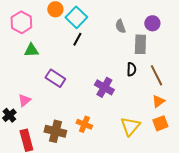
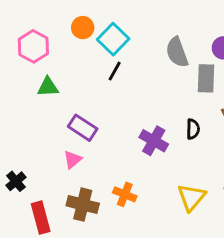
gray semicircle: (120, 26) -> (177, 52), size x1.5
black semicircle: (131, 69) -> (193, 129), moved
pink triangle: (24, 100) -> (73, 160), moved

